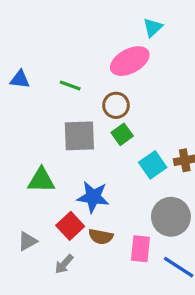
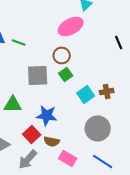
green line: (70, 85) -> (19, 42), moved
pink rectangle: (140, 249) -> (68, 158), moved, turned -66
gray arrow: (64, 264) -> (28, 160), size x1.5

